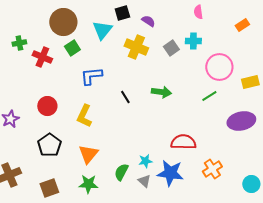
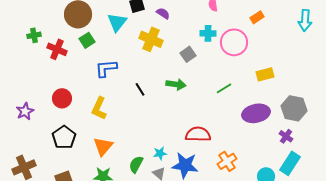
gray square: (171, 48) -> (188, 54), moved
pink circle: (219, 67) -> (234, 42), moved

